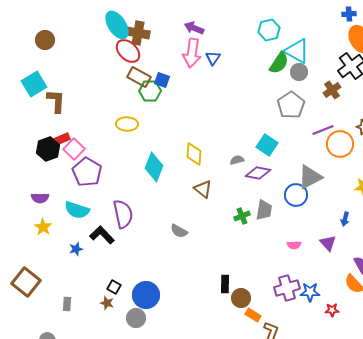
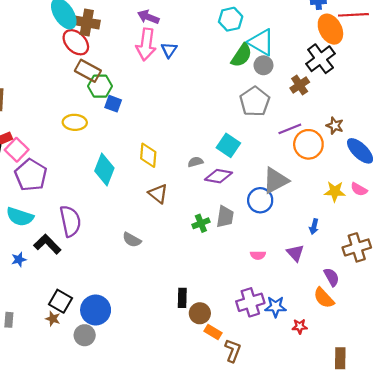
blue square: (162, 80) -> (113, 104), moved
black square: (114, 287) -> (60, 301), size x1.5

